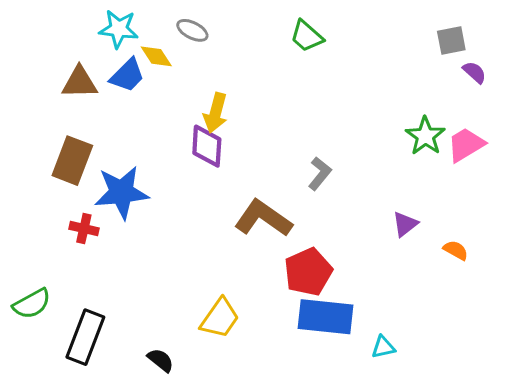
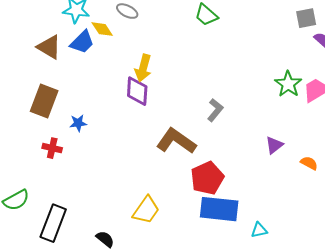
brown triangle: (80, 82) -> (49, 47), turned 32
blue star: (122, 192) -> (78, 123), size x0.5

